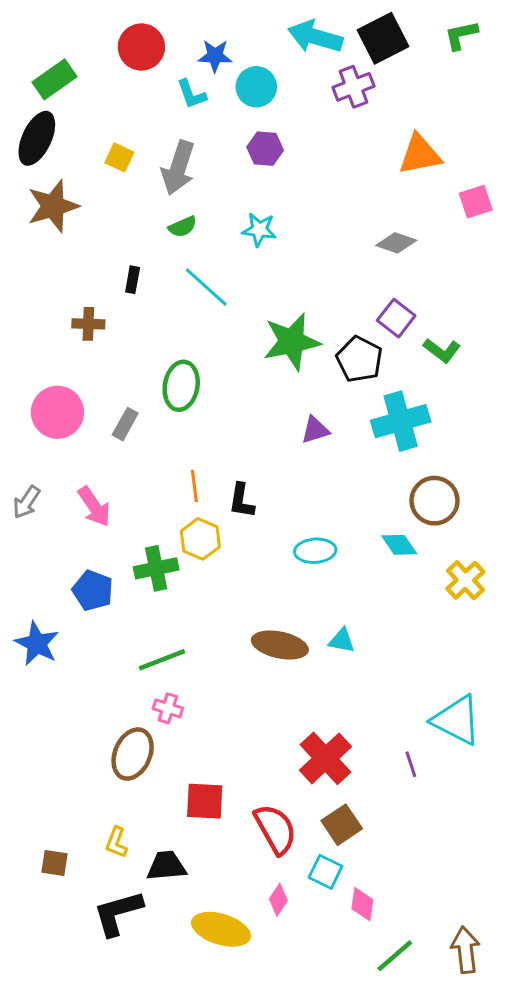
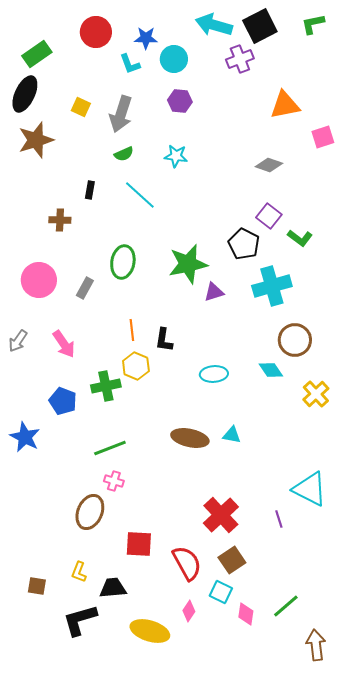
green star: (292, 342) -> (188, 264), moved
green line: (395, 956) -> (286, 606), moved

